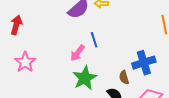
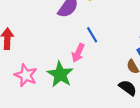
green star: (85, 78) -> (60, 74), moved

